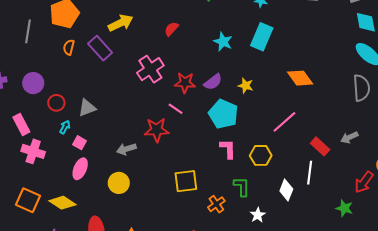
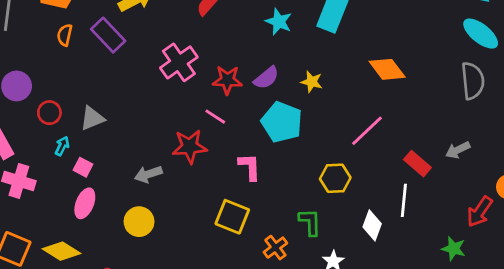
pink L-shape: (228, 149) -> (250, 167), moved
yellow square: (186, 181) -> (232, 217), turned 30

